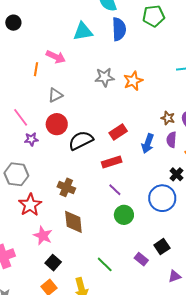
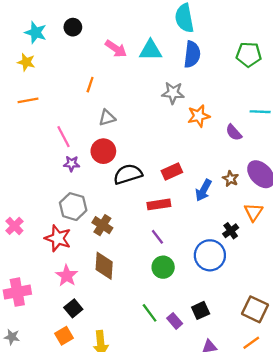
green pentagon: (154, 16) -> (249, 54), moved
pink arrow: (56, 57) -> (116, 49), moved
gray star: (105, 77) -> (173, 93), moved
brown star: (168, 118) -> (231, 179), moved
purple semicircle: (171, 140) -> (234, 133), moved, turned -56
gray hexagon: (16, 174) -> (73, 207), moved
red star: (30, 205) -> (58, 238), turned -30
green line: (105, 264) -> (150, 313), moved

